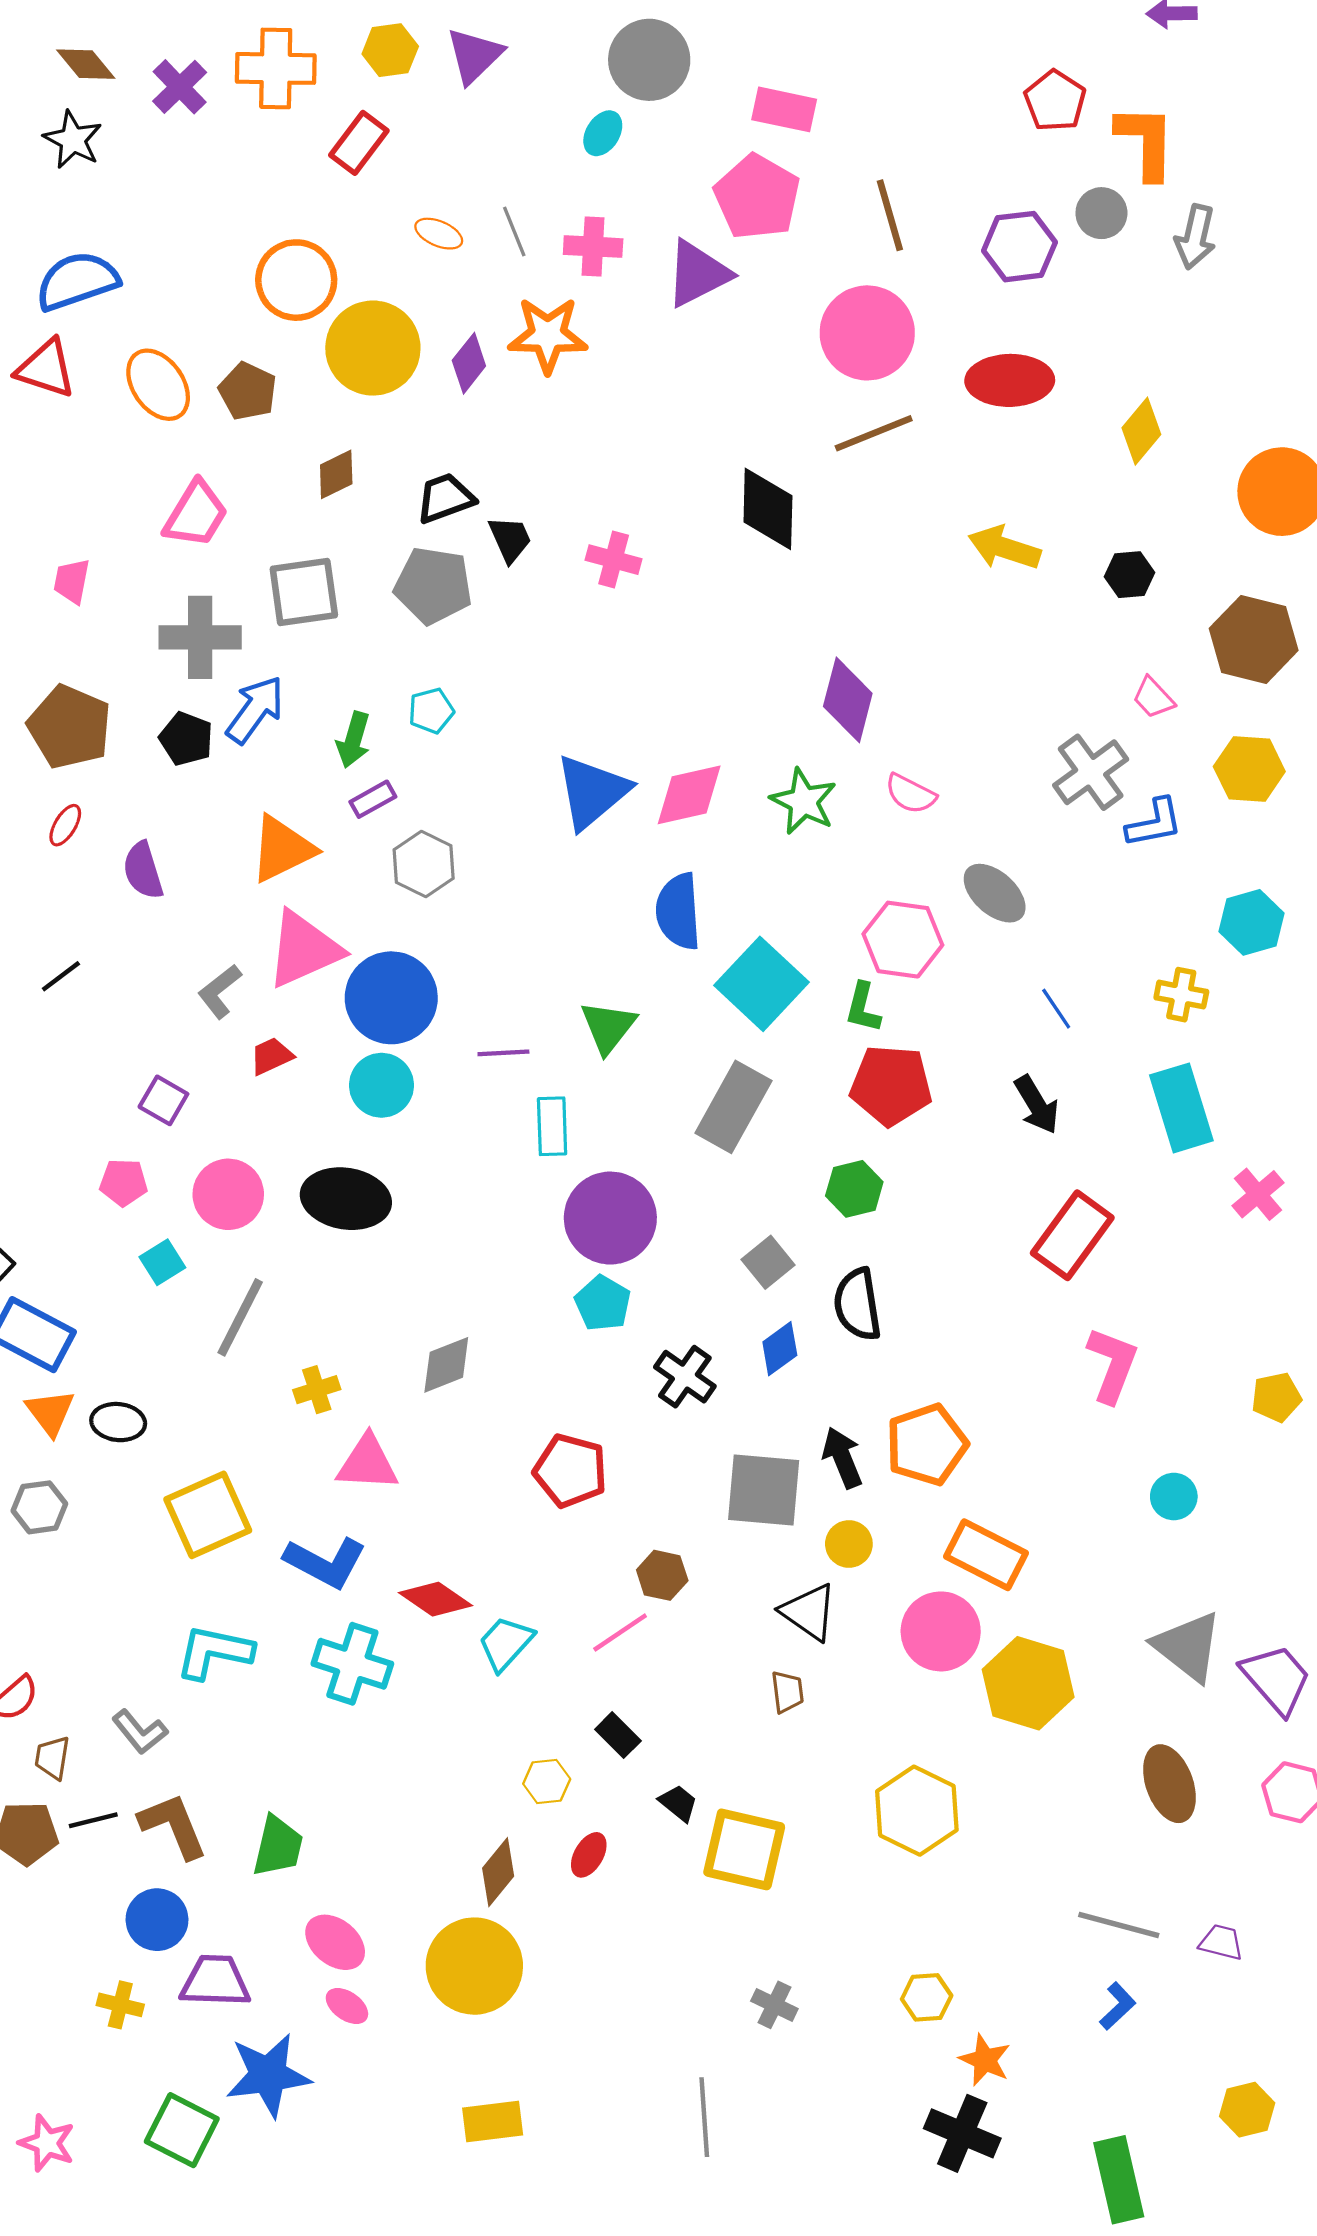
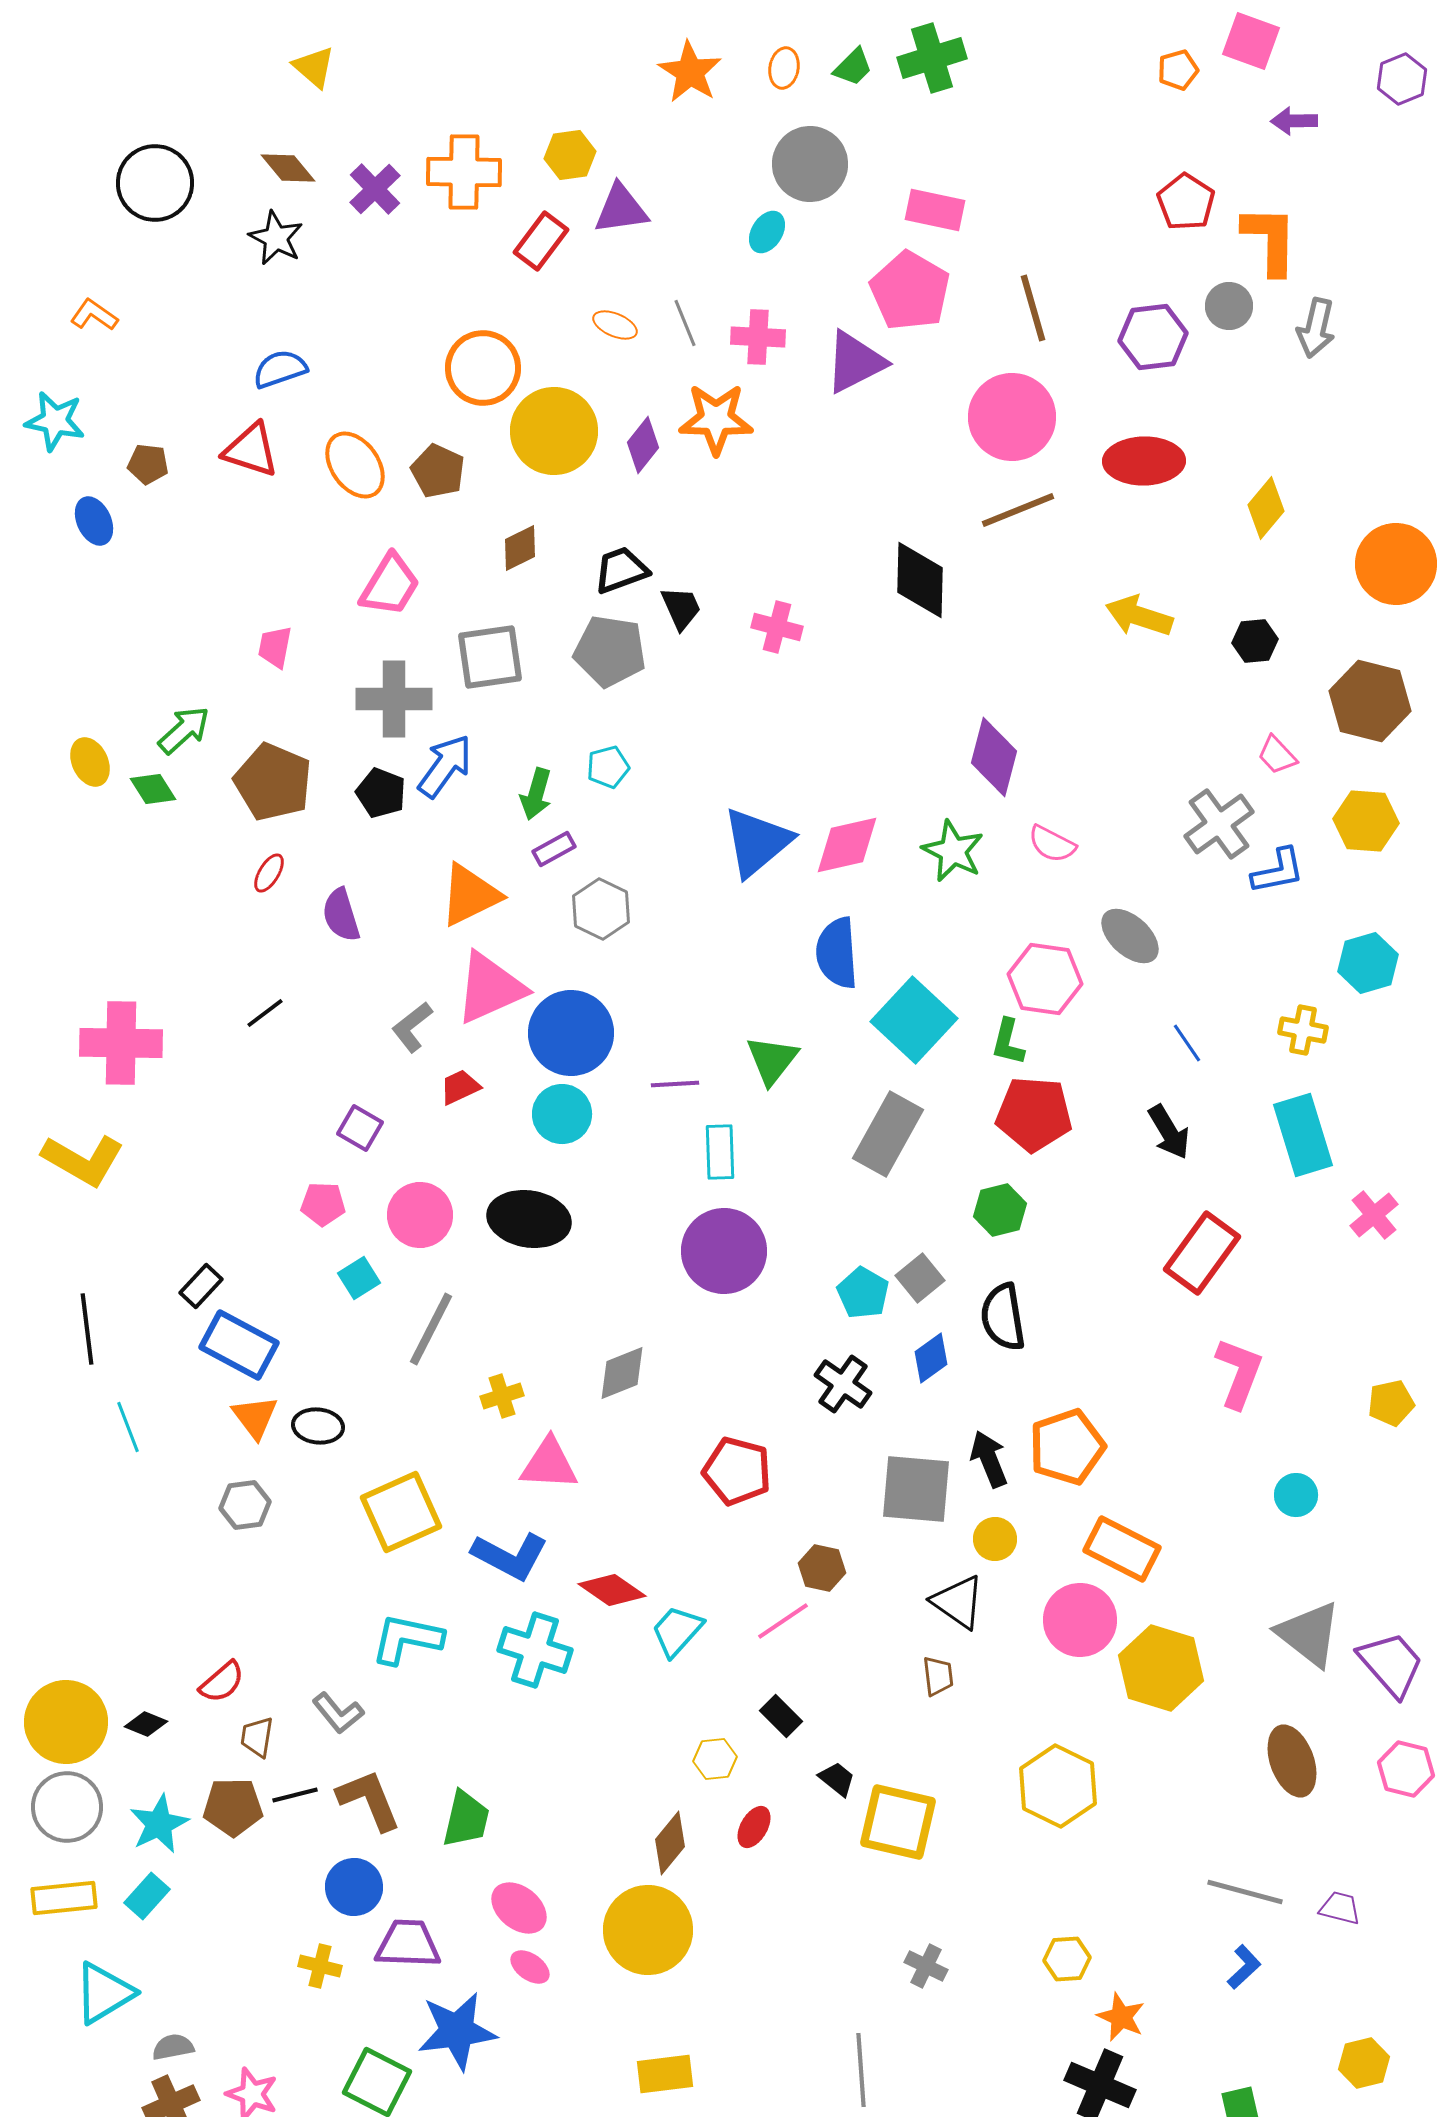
purple triangle: (474, 56) -> (621, 209), moved, turned 36
blue semicircle: (77, 281) -> (280, 369), size x0.7
purple circle: (610, 1218) -> (724, 1251), moved
cyan pentagon: (603, 1303) -> (863, 1293), moved

